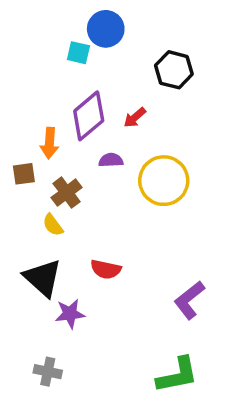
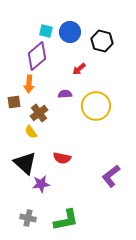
blue circle: (106, 29) -> (70, 32), moved
purple diamond: (89, 116) -> (37, 56), moved
green L-shape: (177, 375) -> (66, 220), moved

